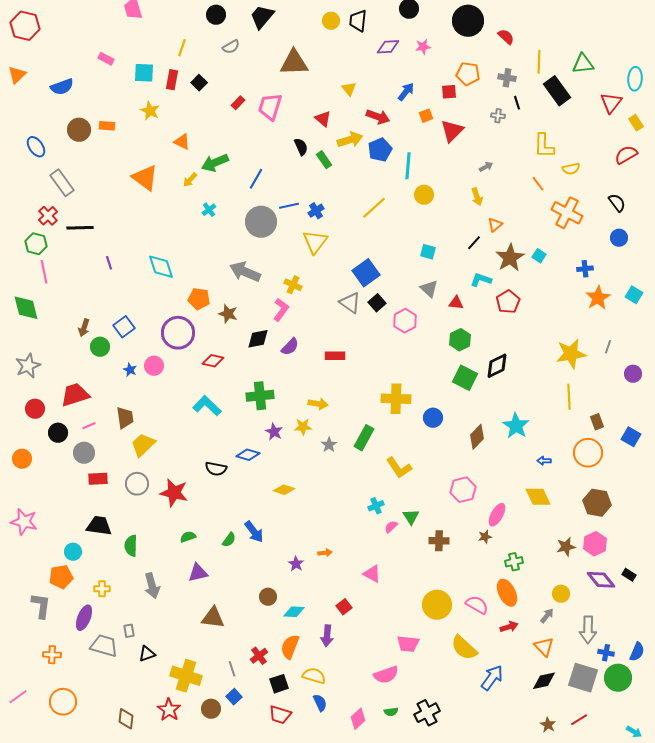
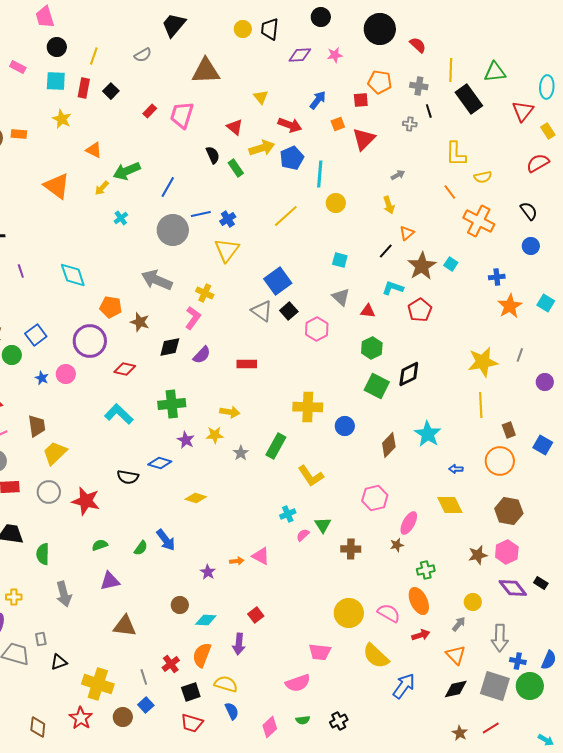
black circle: (216, 15) -> (57, 47), moved
pink triangle: (372, 574) -> (261, 556), moved
black cross: (427, 713) -> (339, 721), size x0.7

